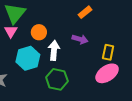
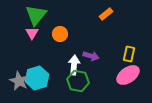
purple arrow: (80, 39) -> (91, 56), moved
white arrow: (54, 50) -> (74, 65), moved
cyan hexagon: (28, 58) -> (37, 78), moved

